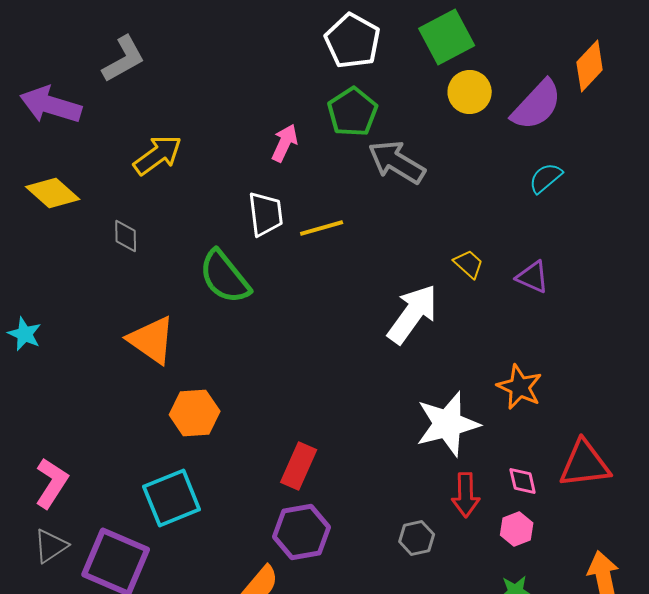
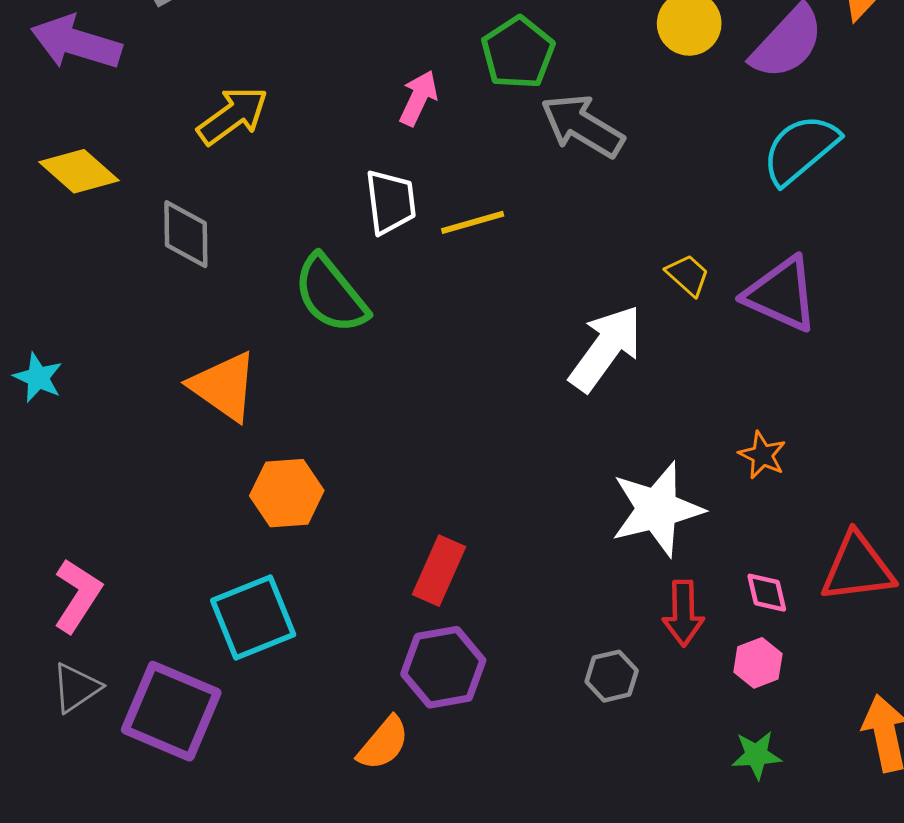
cyan semicircle: (546, 178) -> (800, 149), size x1.6
gray diamond: (126, 236) -> (186, 234), size x1.4
purple triangle: (533, 277) -> (781, 294), size x1.6
orange star: (520, 387) -> (762, 455), size x0.7

